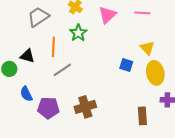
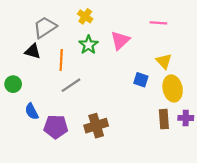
pink triangle: (107, 15) -> (120, 40), moved
black triangle: (27, 56) -> (33, 51), moved
brown rectangle: (142, 116) -> (164, 119), moved

